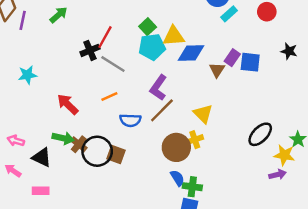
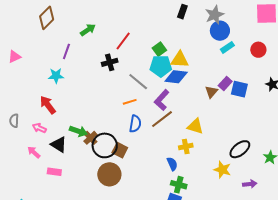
purple line: (23, 20) -> (66, 51), moved
red line: (105, 37) -> (123, 41), moved
blue diamond: (191, 53) -> (176, 77), moved
gray line: (113, 64) -> (138, 82), moved
orange line: (109, 97) -> (130, 102), moved
red arrow: (68, 104) -> (48, 105), moved
yellow triangle: (203, 114) -> (195, 126), turned -36
blue semicircle: (130, 120) -> (135, 124), turned -90
brown circle: (176, 147) -> (109, 174), moved
yellow star: (284, 155) -> (222, 170), moved
blue semicircle: (177, 178) -> (172, 164), moved

